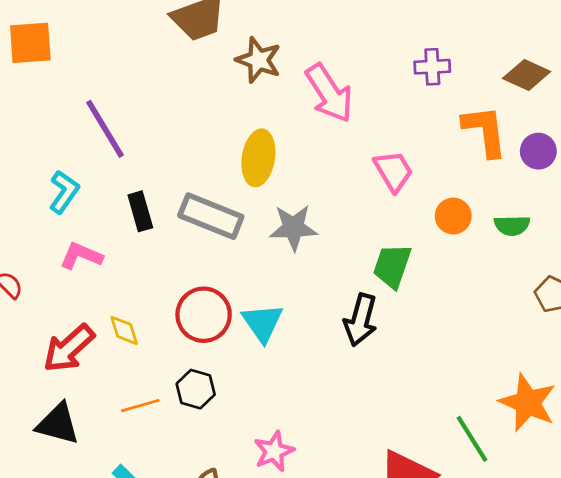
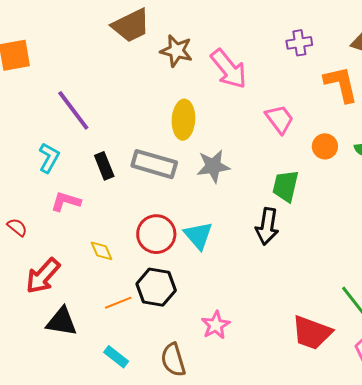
red arrow: (69, 348) -> (43, 276), moved
black hexagon: (196, 389) -> (156, 287), size x1.4

